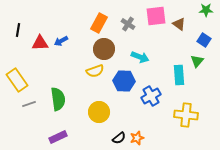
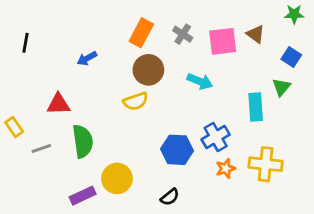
pink square: (156, 16) -> (223, 41), moved
red triangle: (40, 43) -> (58, 104), moved
yellow rectangle: (17, 80) -> (14, 127), moved, size x0.6
blue hexagon: (124, 81) -> (177, 150), moved
yellow circle: (99, 112) -> (117, 178), moved
orange star: (137, 138) -> (226, 168), moved

